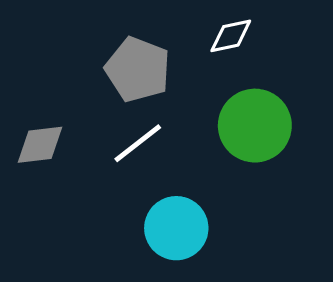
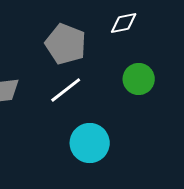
green circle: (255, 126) -> (139, 79), size x0.7

